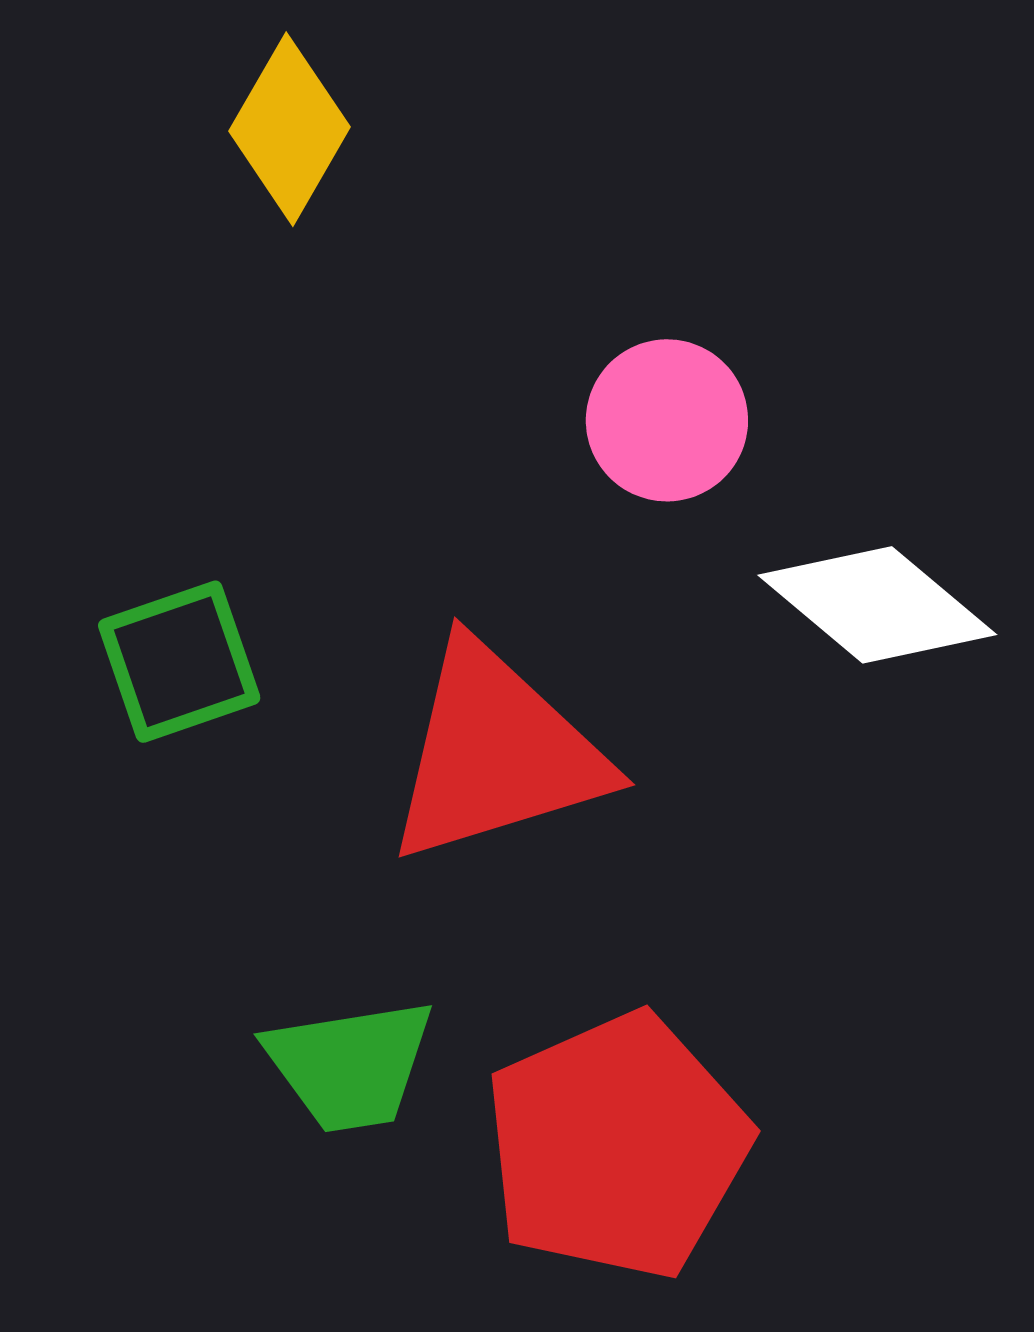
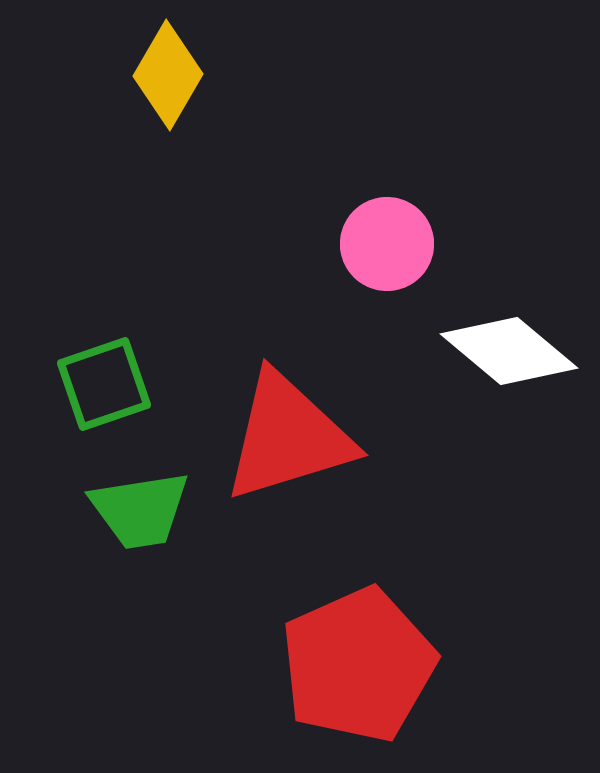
green trapezoid: (350, 1065) -> (140, 510), moved

